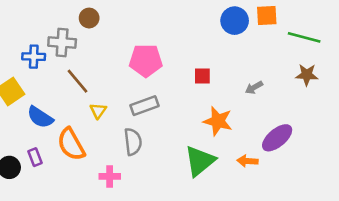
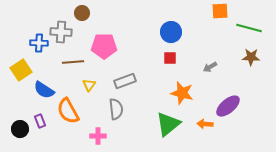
blue circle: (235, 21) -> (171, 32), moved
pink pentagon: (146, 61) -> (104, 46), moved
brown line: (77, 81) -> (73, 62), turned -55

